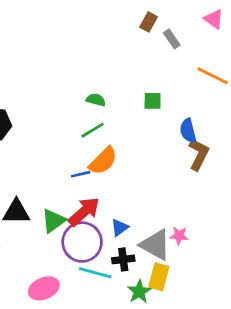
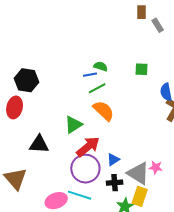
brown rectangle: (149, 22) -> (142, 12), turned -32
orange semicircle: (103, 161) -> (104, 111), turned -95
blue line: (81, 174) -> (90, 75), moved
green triangle: (53, 221) -> (73, 125), moved
cyan line: (95, 273) -> (80, 195), moved

